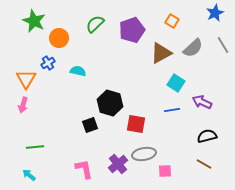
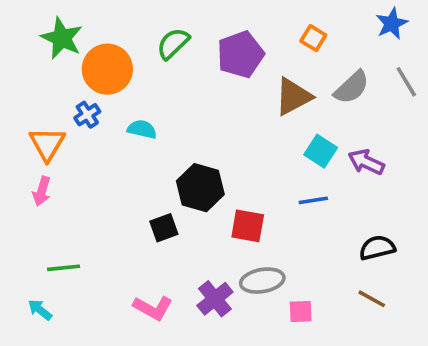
orange circle: (59, 38) -> (107, 69), size x1.4
purple arrow: (202, 102) -> (366, 162), moved
pink L-shape: (84, 169) -> (153, 308), turned 130
cyan arrow: (29, 175) -> (40, 310), moved

